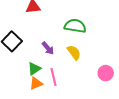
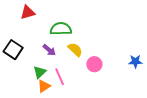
green semicircle: (75, 26) -> (61, 29), moved
pink circle: (106, 73) -> (94, 64), moved

